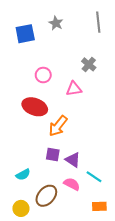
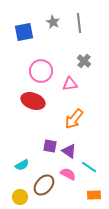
gray line: (98, 22) -> (79, 23), moved
pink circle: (43, 75) -> (41, 71), size x1.5
orange arrow: (58, 126) -> (74, 119), moved

